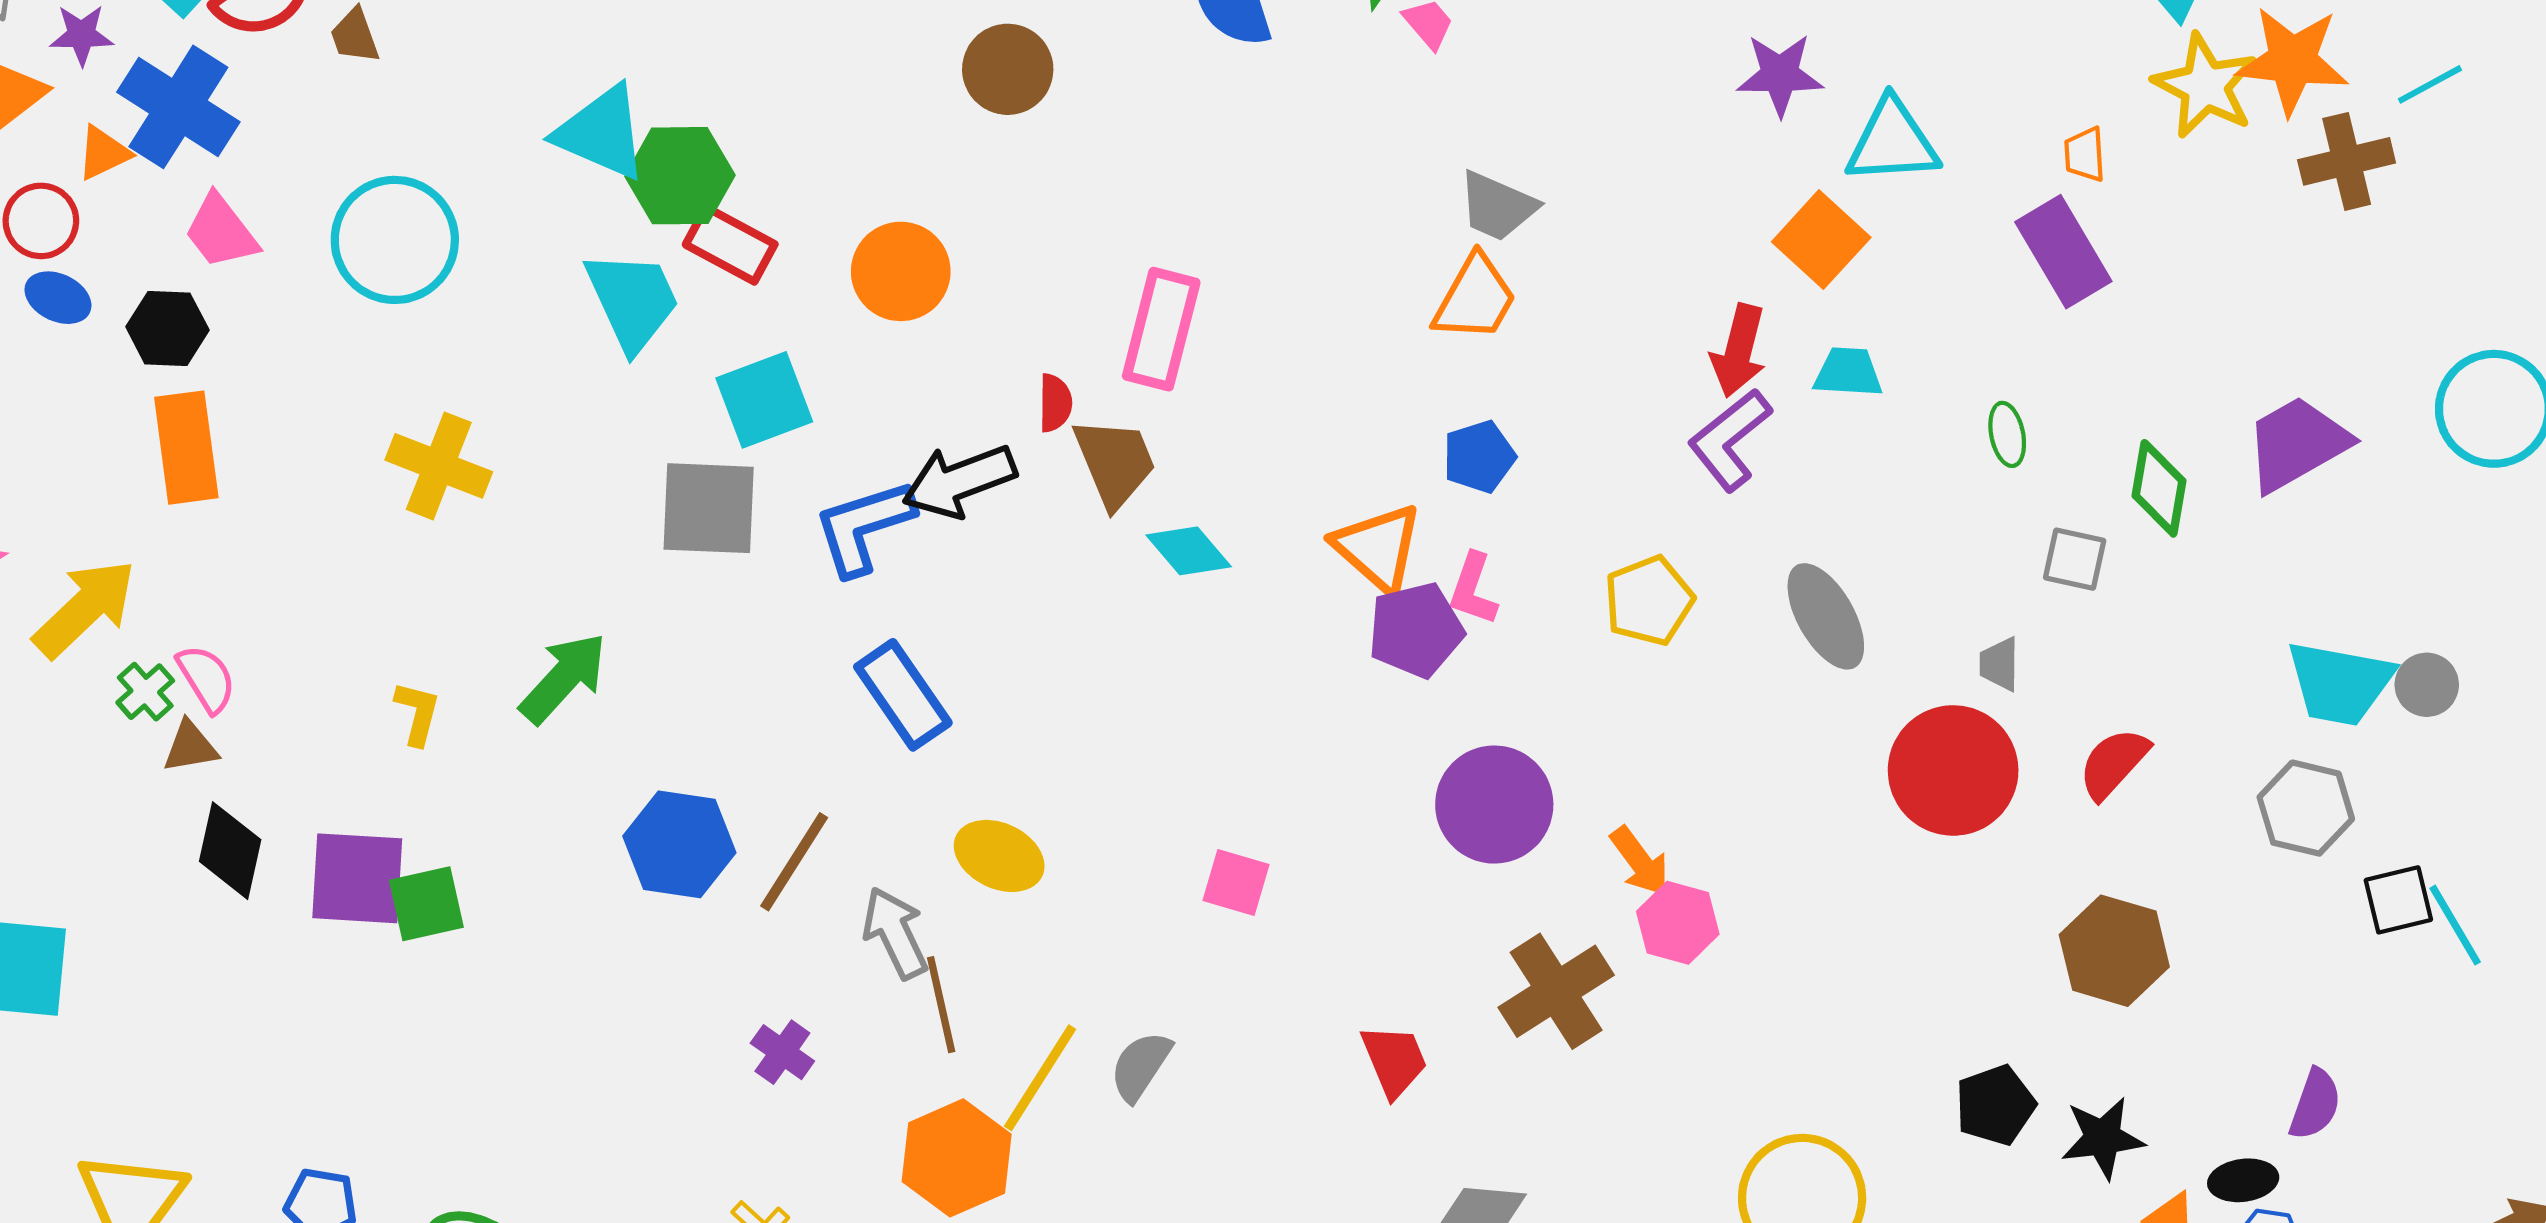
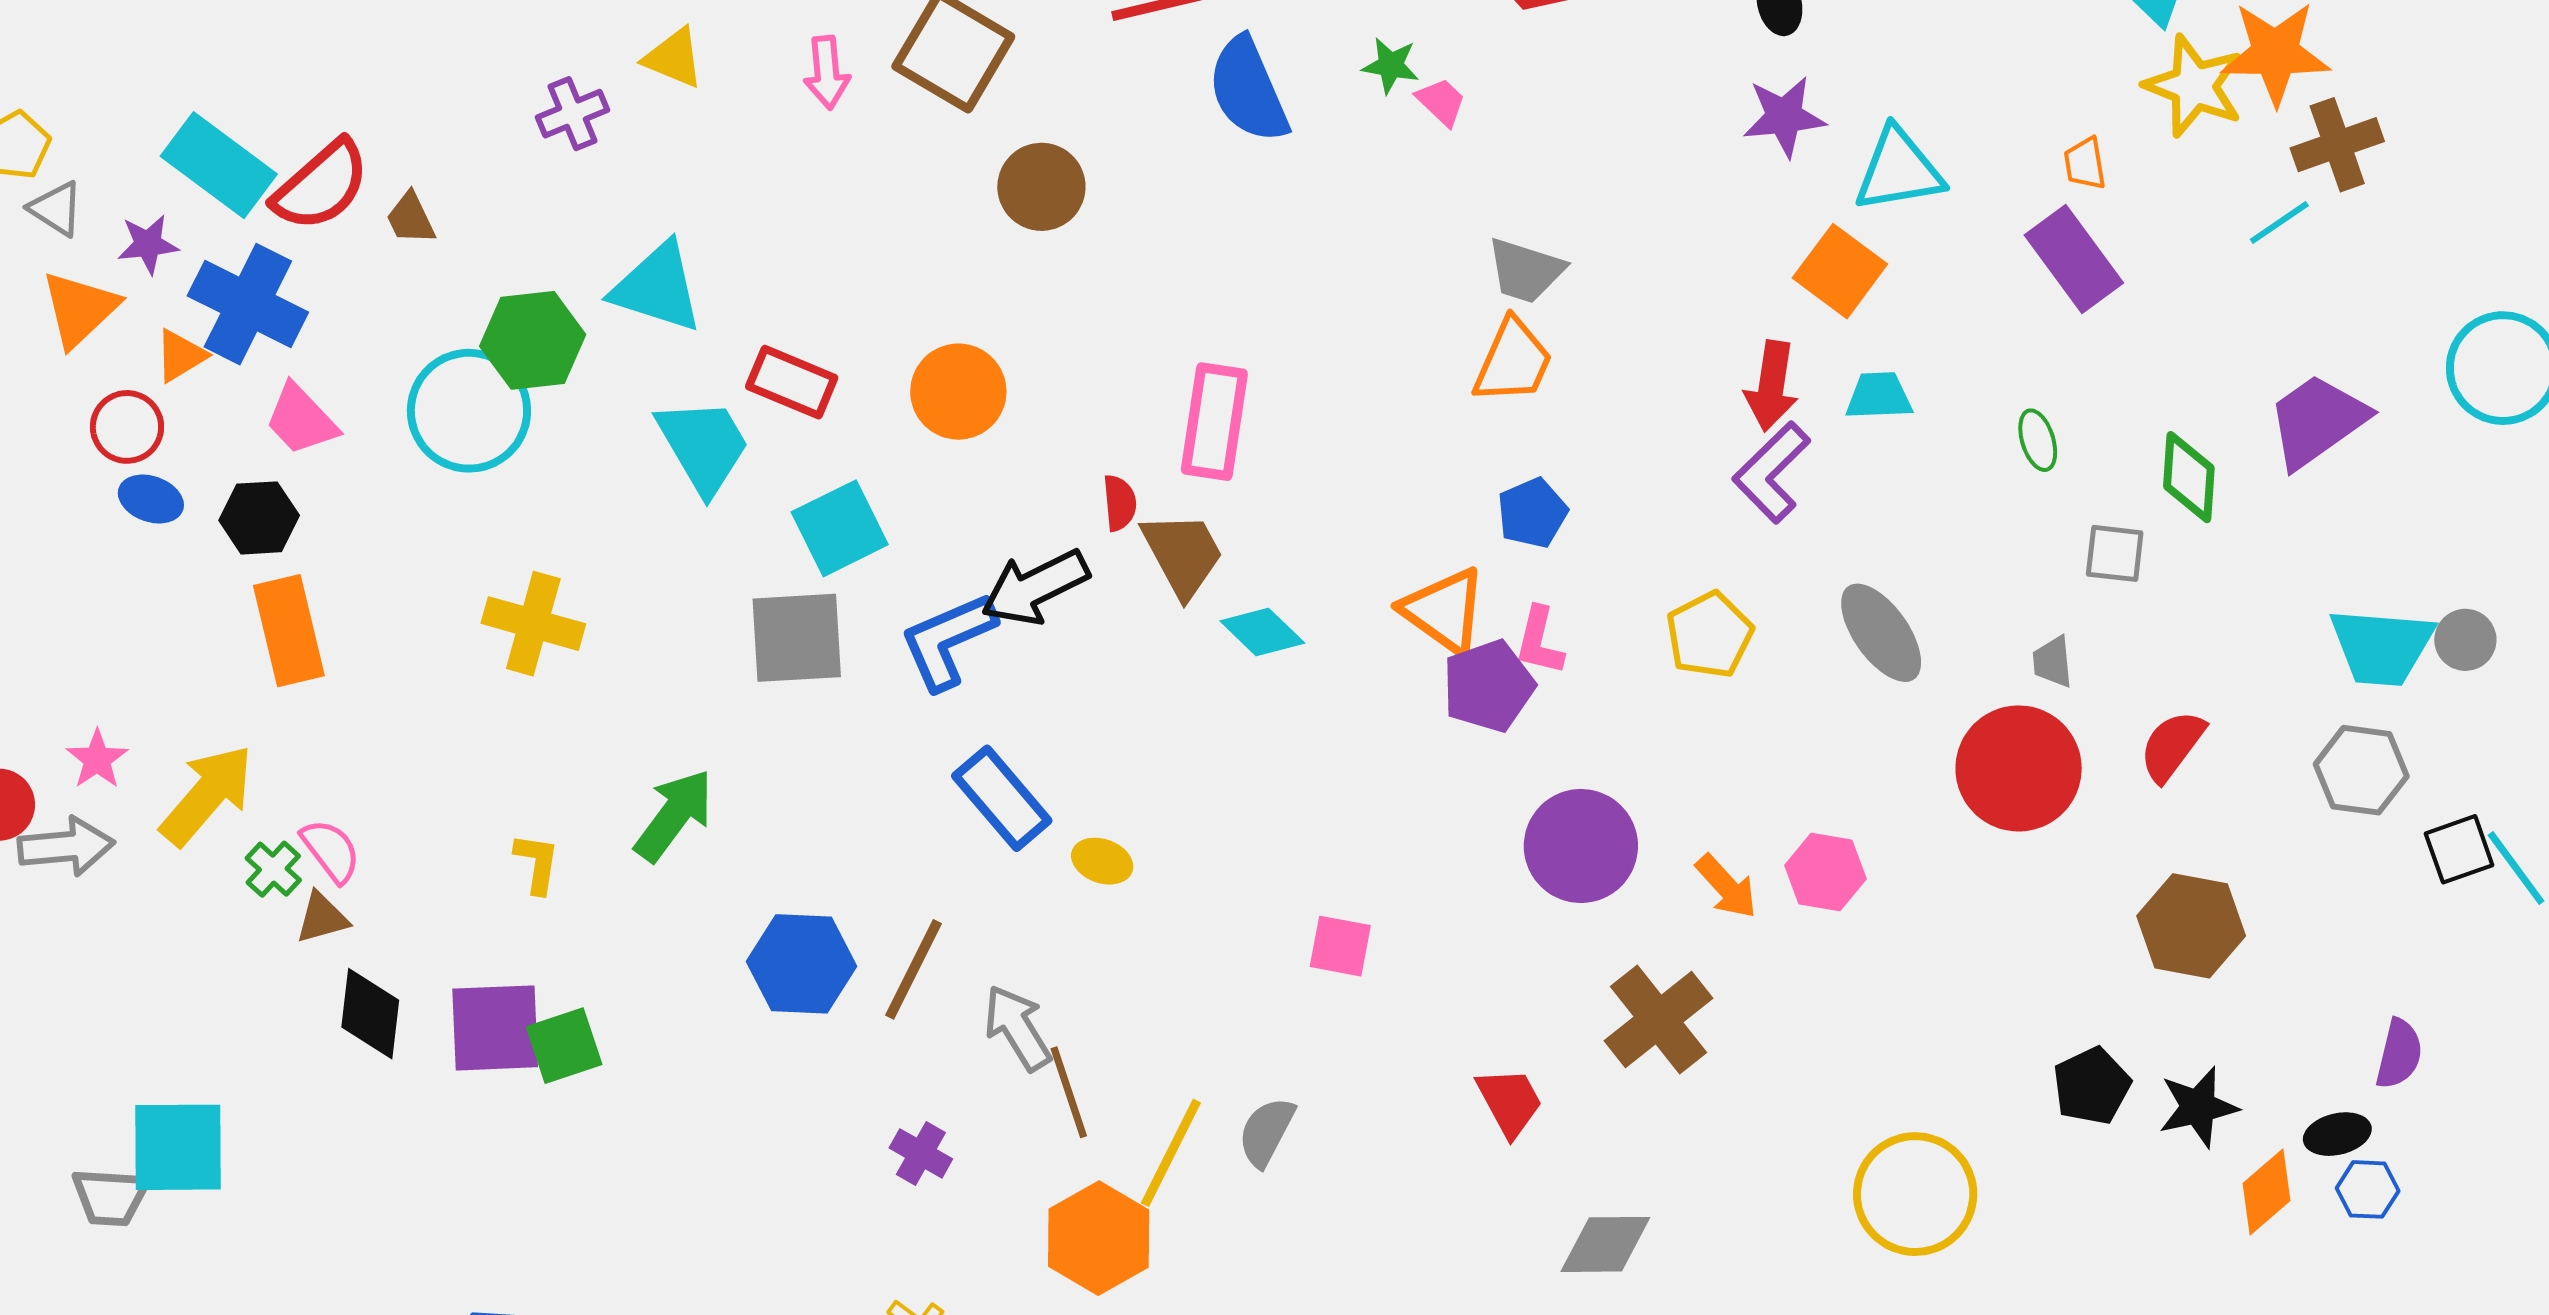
cyan line: (2430, 84) -> (2279, 222), moved
green hexagon: (680, 176) -> (533, 340), moved
yellow ellipse: (999, 856) -> (1102, 861), moved, size x0.7
pink hexagon: (1678, 923) -> (1825, 872), moved

